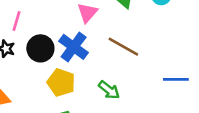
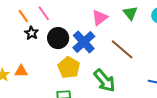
pink line: (16, 21) -> (44, 13), turned -63
green arrow: (109, 90) -> (105, 81), size x1.4

